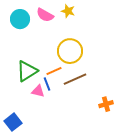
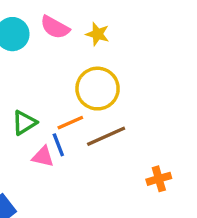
yellow star: (68, 11) -> (98, 34), moved
green triangle: (27, 71) -> (24, 123), size x0.7

